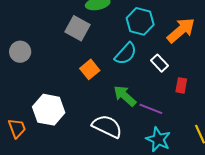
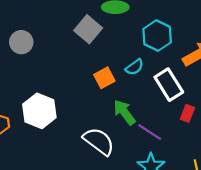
cyan semicircle: (126, 54) -> (134, 67), size x0.7
white rectangle: (159, 63) -> (169, 85), size x1.6
orange square: (90, 69) -> (104, 78), moved

